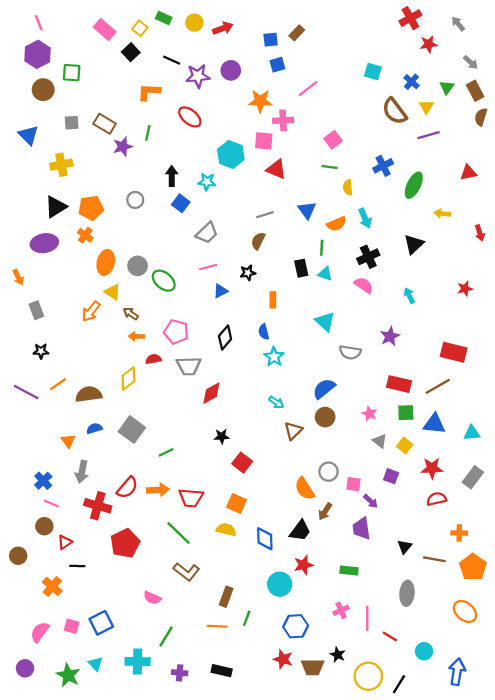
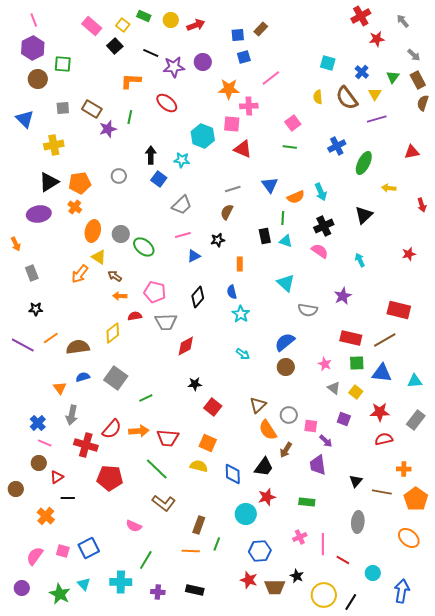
yellow semicircle: (348, 187) -> (318, 97), moved
brown triangle: (293, 431) -> (258, 405), moved
red pentagon: (125, 543) -> (110, 478), turned 30

